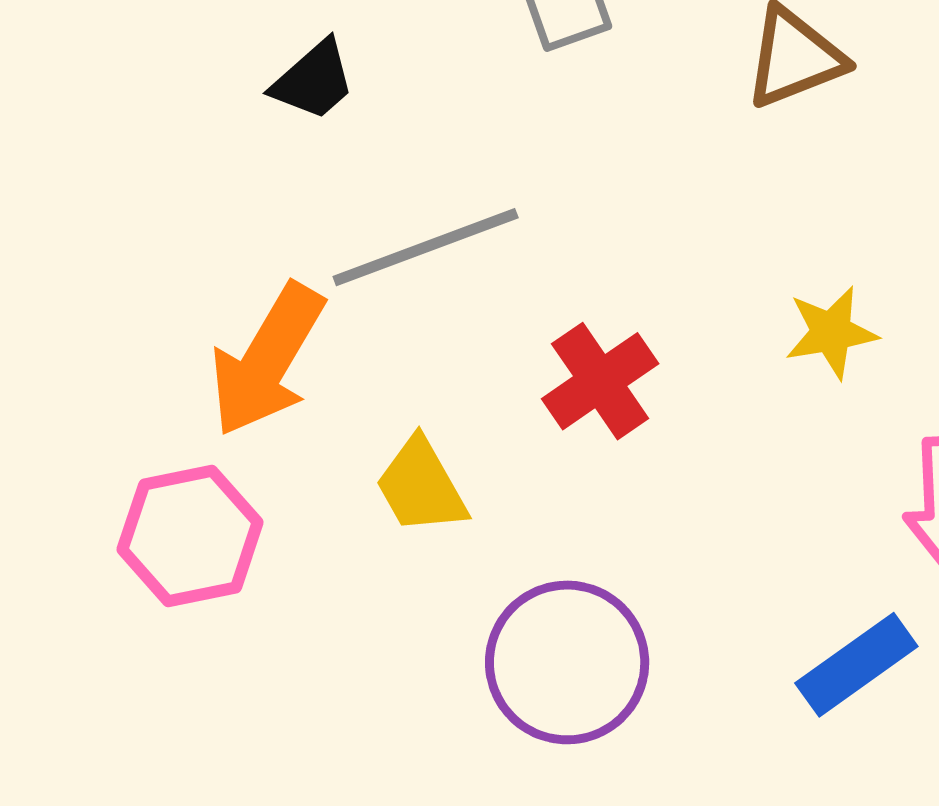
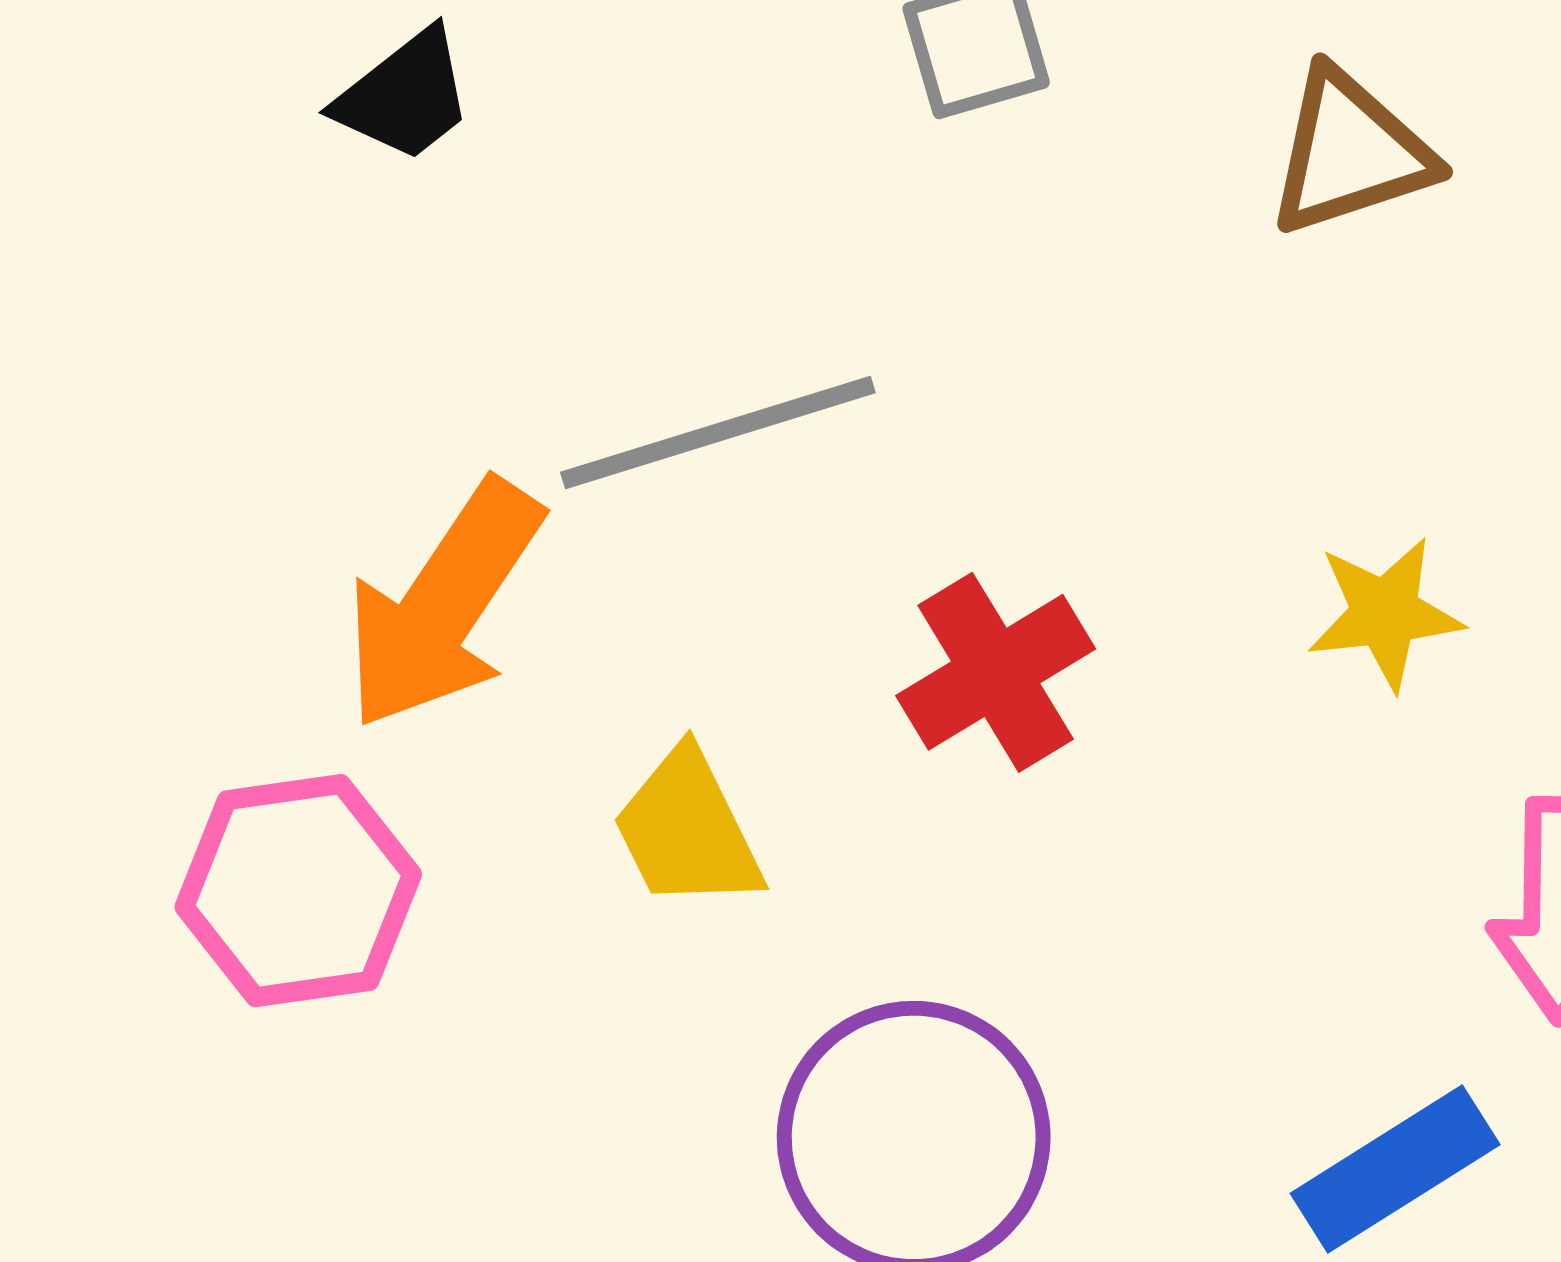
black trapezoid: (314, 80) -> (405, 96), moved

